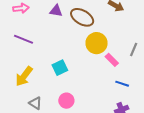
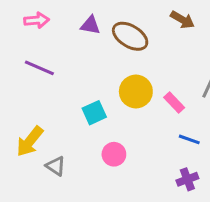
yellow circle: (97, 43) -> (136, 92), moved
yellow arrow: (24, 76) -> (30, 141), moved
pink circle: (66, 101) -> (114, 154), moved

